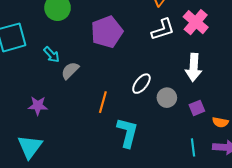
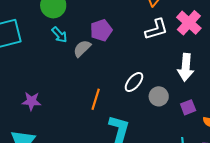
purple pentagon: (107, 32) -> (101, 30), size x0.7
cyan arrow: (51, 55) -> (59, 35), moved
gray semicircle: (70, 71) -> (82, 48), moved

